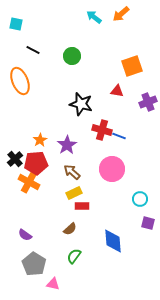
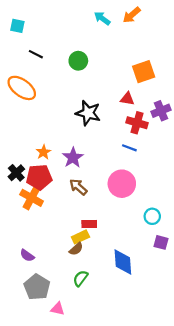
orange ellipse: (20, 81) -> (22, 88), turned -32
red cross: (102, 130) -> (137, 123), moved
yellow rectangle: (74, 193) -> (80, 237), moved

